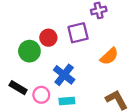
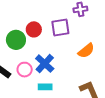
pink circle: (41, 95) -> (25, 70), moved

